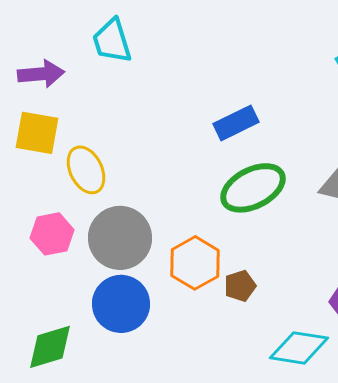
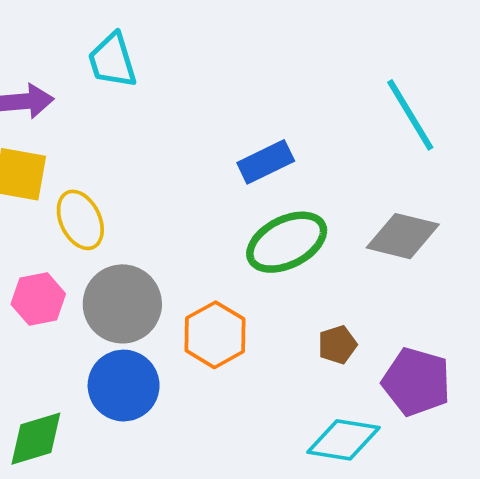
brown pentagon: (240, 286) -> (337, 345), moved

